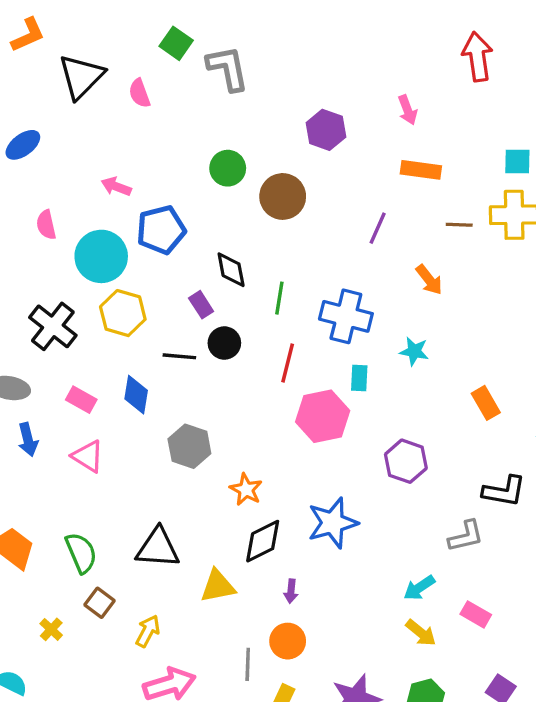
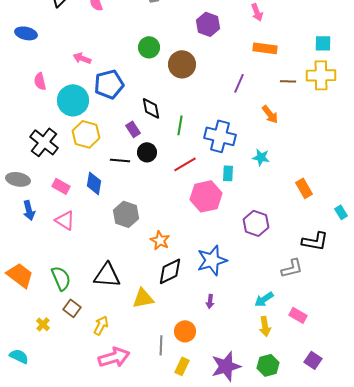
blue ellipse: (23, 145) -> (26, 33), turned 50
red line: (288, 363) -> (185, 164), turned 45
purple arrow: (291, 591) -> (210, 301), moved
yellow arrow: (421, 633) -> (265, 326), turned 42

